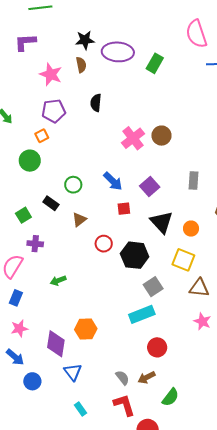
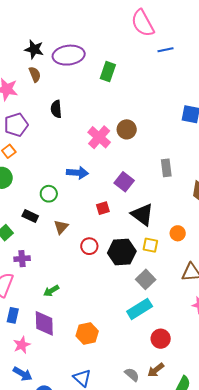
black star: (85, 40) -> (34, 49), turned 30
green rectangle: (155, 63) -> (108, 72), moved
blue arrow: (113, 181) -> (77, 173), moved, turned -30
orange circle: (191, 229) -> (178, 233), moved
yellow square: (183, 260) -> (150, 245), moved, size x0.7
purple diamond: (56, 344) -> (44, 323), moved

